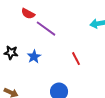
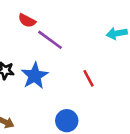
blue star: (34, 57) -> (35, 76), size x1.5

